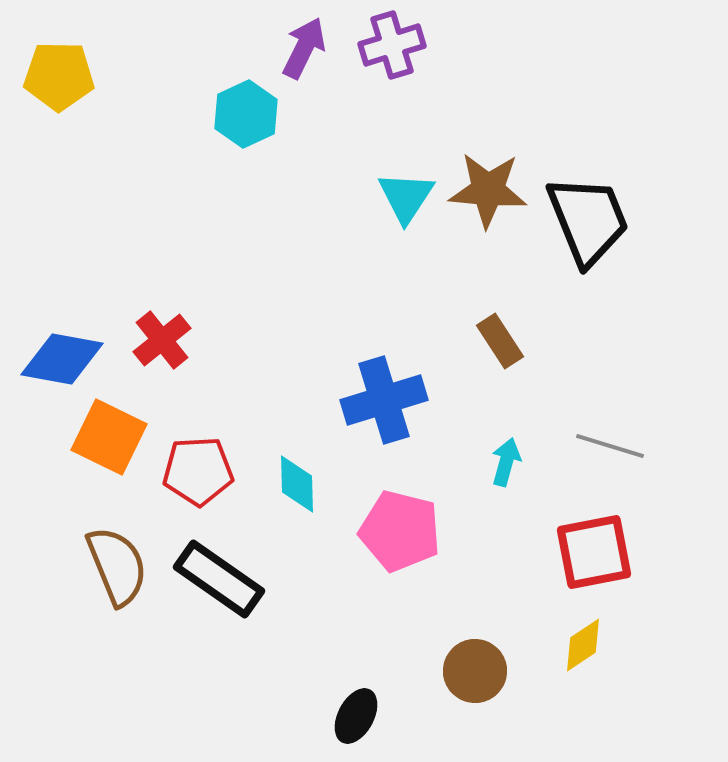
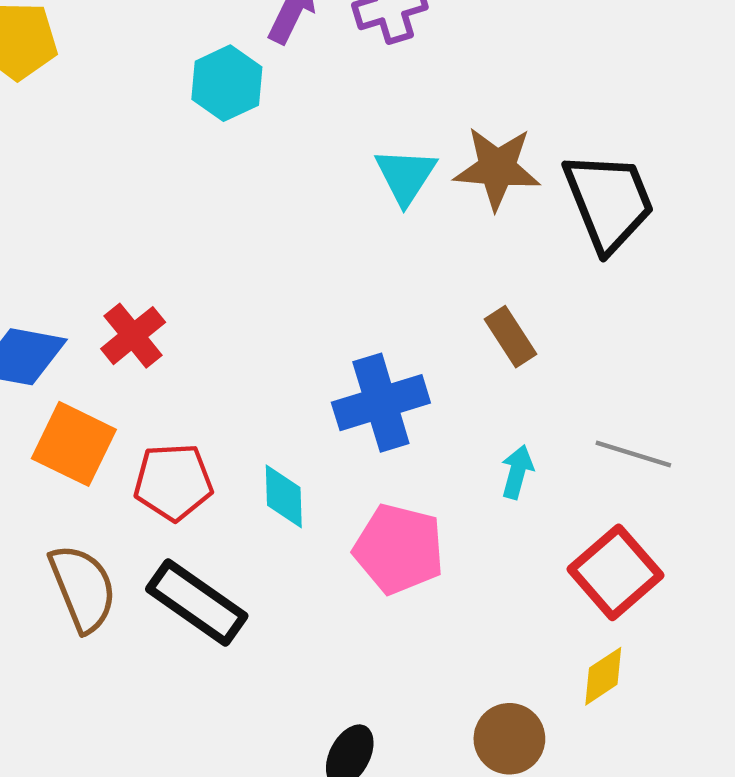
red square: (594, 552) -> (615, 572), turned -30
brown circle: (475, 671) -> (509, 739), moved

